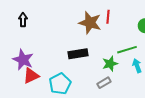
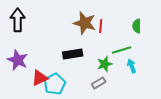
red line: (108, 17) -> (101, 26), moved
black arrow: (23, 20) -> (18, 20), size x1.6
red triangle: (31, 76) -> (40, 78), moved

